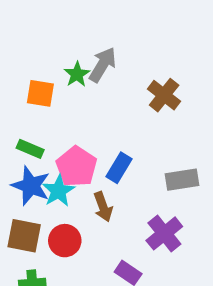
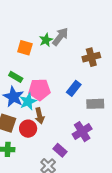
brown cross: (164, 95) -> (91, 57), turned 30
pink pentagon: (77, 167) -> (39, 90), turned 30
blue rectangle: (119, 168) -> (74, 88), moved
brown arrow: (103, 207) -> (40, 116), moved

